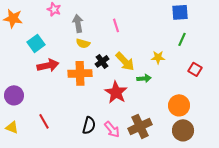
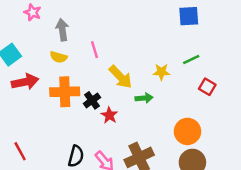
pink line: (116, 25) -> (94, 50), moved
green line: (182, 39) -> (191, 60), moved, turned 40
yellow semicircle: (83, 43) -> (59, 57), moved
black cross: (102, 61) -> (92, 100), moved
red star: (116, 92) -> (109, 115), size x0.6

